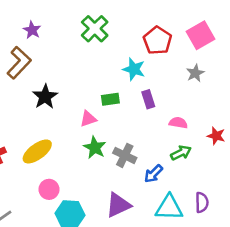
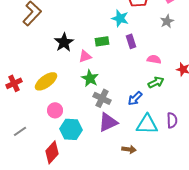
black star: (45, 97) -> (64, 42), moved
gray cross: (125, 155) -> (102, 98), moved

